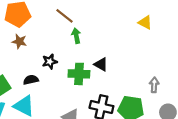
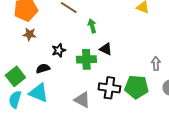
green arrow: (76, 36) -> (92, 26), moved

